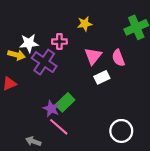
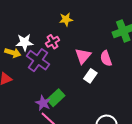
yellow star: (85, 24) -> (66, 19), moved
pink cross: (59, 42) -> (53, 42), turned -32
white rectangle: (102, 77) -> (90, 76), turned -32

